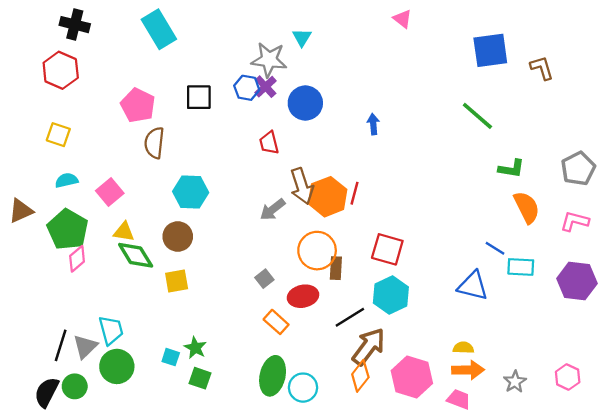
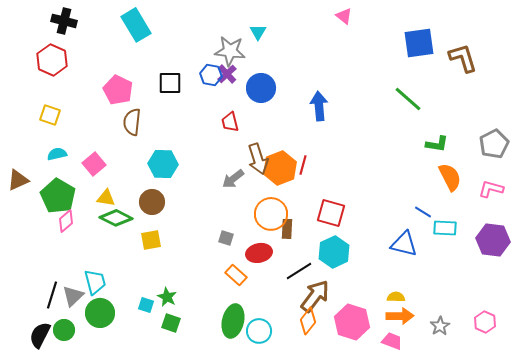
brown L-shape: (542, 68) -> (463, 58), size x1.4
blue arrow: (373, 124) -> (319, 106), size x1.6
green diamond: (136, 255) -> (116, 218), turned -32
gray square: (264, 279) -> (226, 238), turned -35

